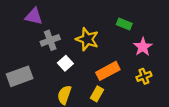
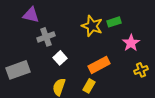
green rectangle: (124, 24) -> (114, 22), turned -40
yellow star: (87, 39) -> (92, 26), moved
yellow cross: (144, 76) -> (141, 70), moved

